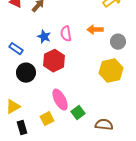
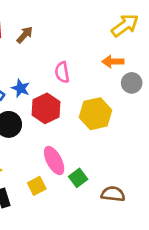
orange arrow: (95, 30) -> (113, 62), moved
blue star: (44, 37) -> (21, 88), moved
yellow hexagon: (111, 71) -> (96, 114), moved

